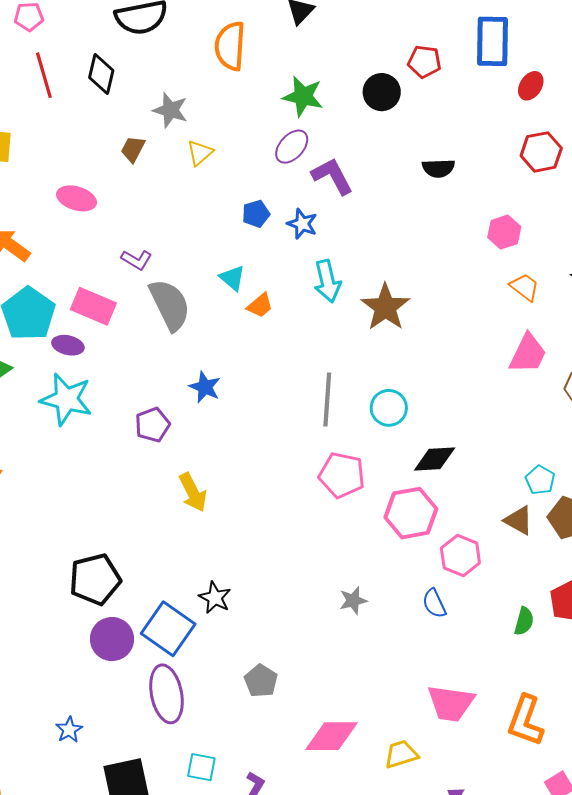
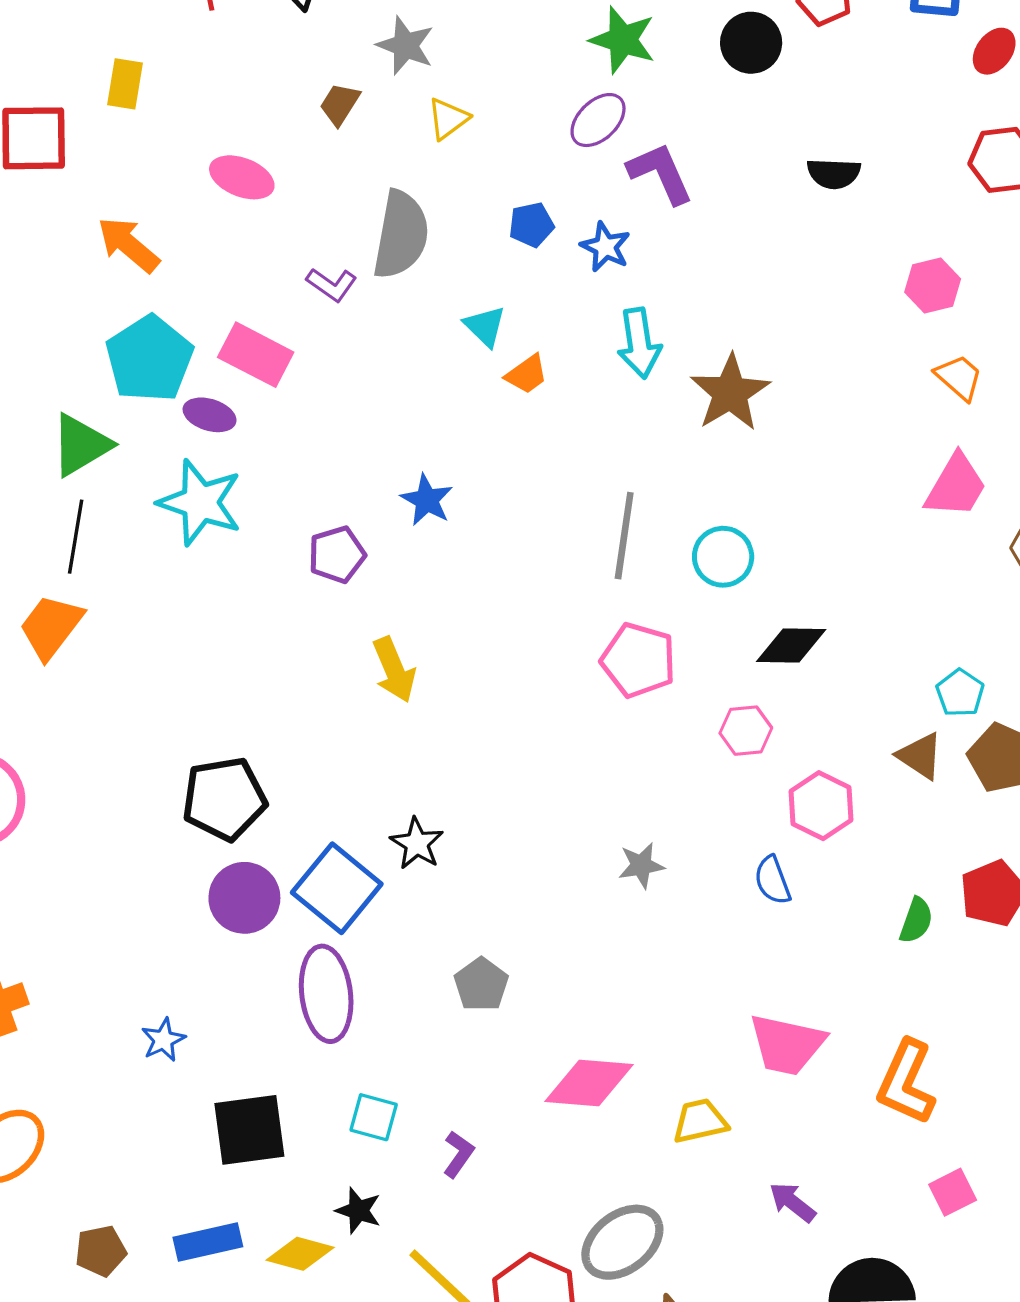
gray semicircle: (170, 305) -> (401, 235), moved, turned 32
pink hexagon: (411, 513) -> (746, 731), size x0.6

